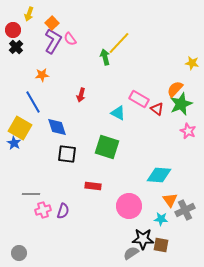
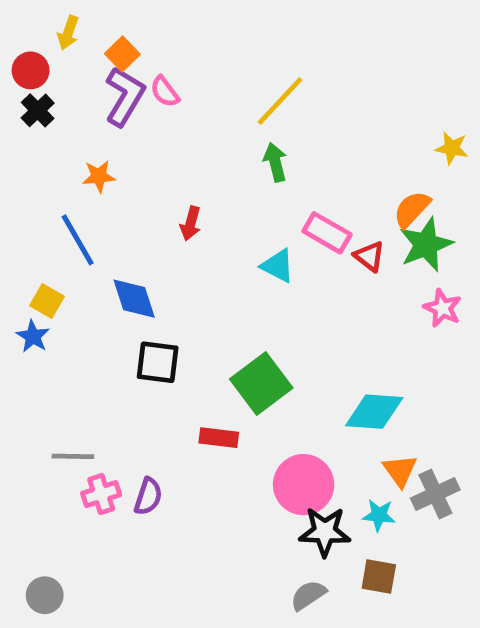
green arrow: (105, 57) -> (275, 162), moved
yellow square: (20, 128) -> (47, 301), size x0.6
green square: (107, 147) -> (261, 383), moved, turned 35
black star: (143, 239) -> (325, 532), moved

